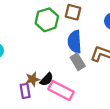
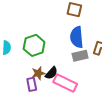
green hexagon: (47, 20) -> (34, 45), moved
gray rectangle: (78, 62) -> (80, 56), turned -70

